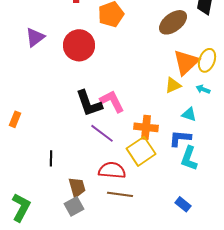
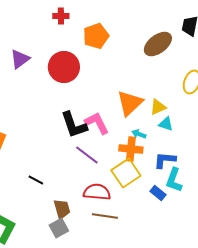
orange triangle: (186, 62) -> (130, 103), moved
cyan arrow: (203, 89) -> (139, 134), moved
cyan triangle: (189, 114) -> (166, 124), moved
black line: (51, 158) -> (36, 180), turned -63
blue rectangle: (183, 204) -> (158, 193), moved

